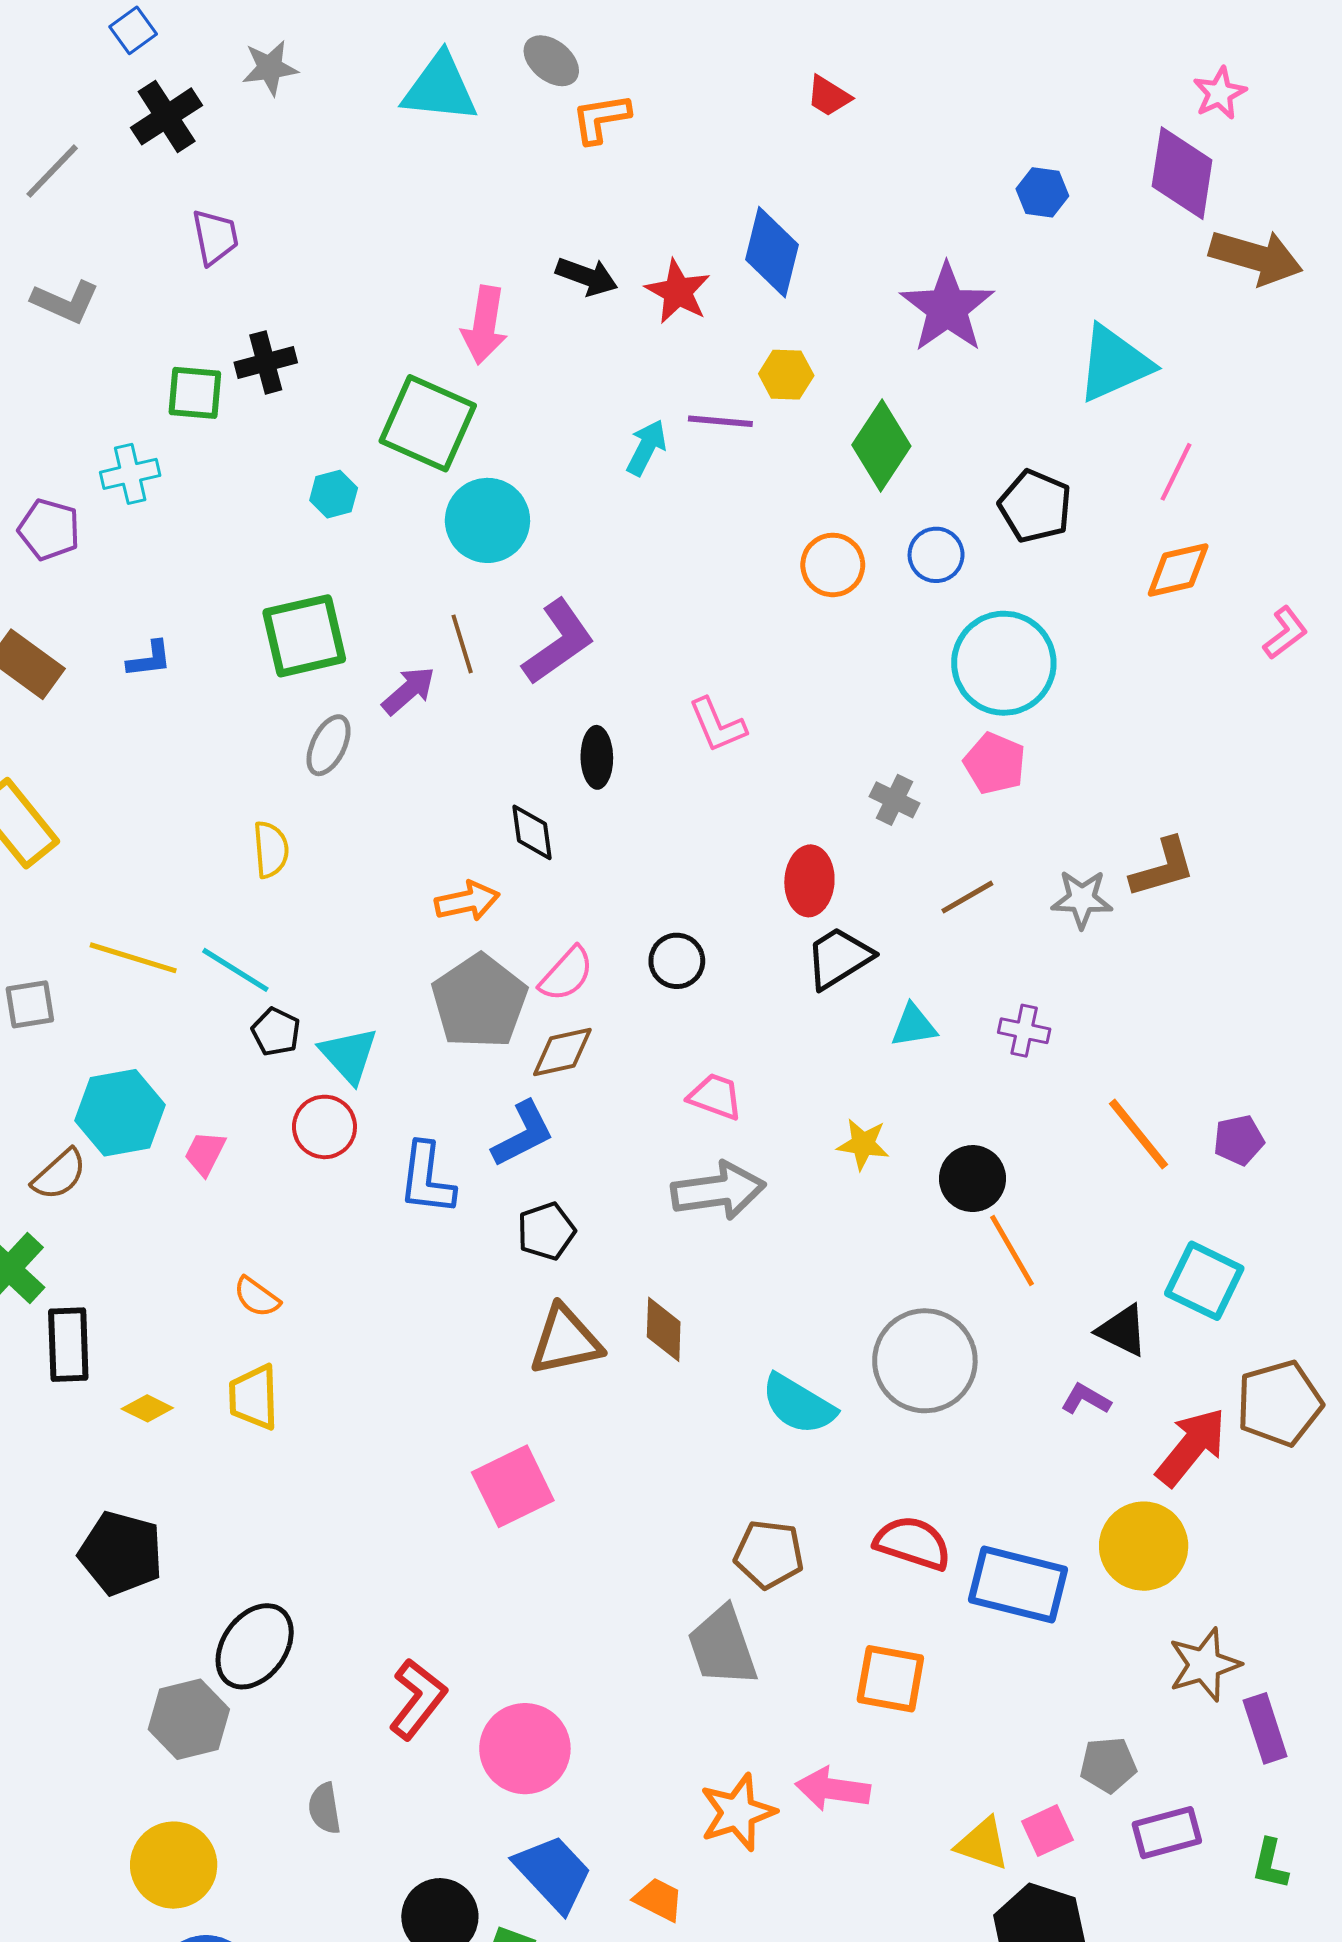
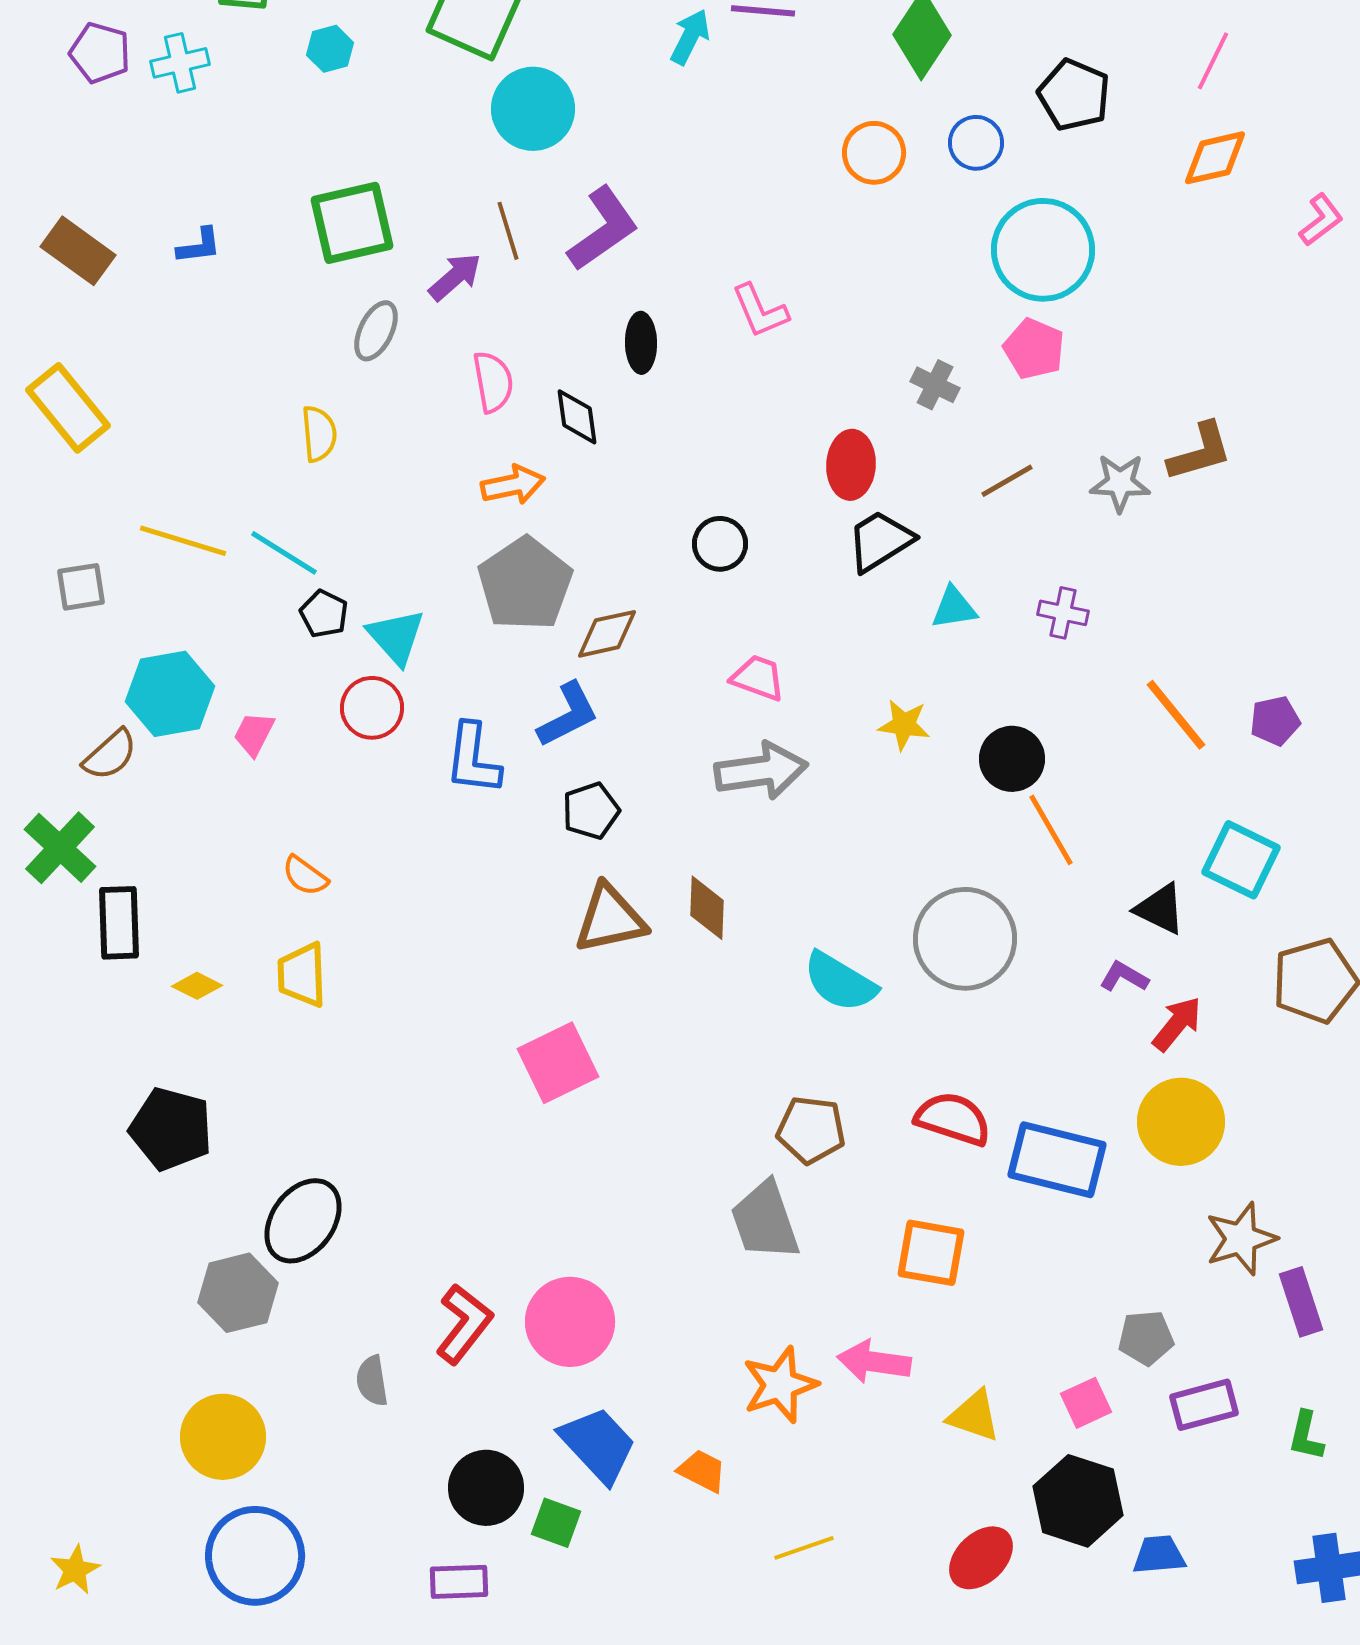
cyan hexagon: (334, 494) -> (330, 49), moved
purple pentagon: (49, 530) -> (100, 53), moved
pink semicircle: (566, 974) -> (493, 382), moved, turned -52
red arrow: (1191, 1447) -> (1177, 1024), moved, size x0.7
red L-shape: (418, 1699) -> (464, 1324), moved
yellow triangle: (983, 1844) -> (974, 1416), moved

